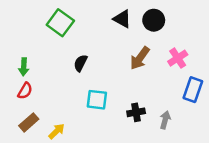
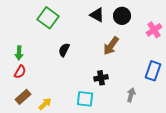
pink cross: (178, 58) -> (154, 30), moved
cyan square: (97, 100) -> (85, 99), moved
black cross: (136, 112) -> (101, 78), moved

